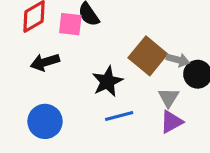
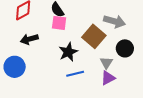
pink square: (70, 24) -> (59, 23), moved
gray arrow: (178, 60) -> (114, 21), moved, size x1.5
blue circle: (45, 121) -> (15, 67), moved

